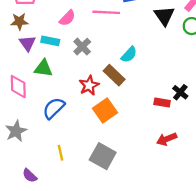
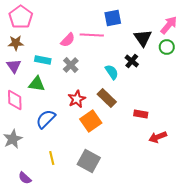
pink semicircle: (67, 18) -> (68, 40), moved
purple triangle: (27, 43) -> (14, 66), moved
cyan semicircle: (129, 55) -> (112, 72), turned -77
brown rectangle: (114, 75) -> (107, 98), moved
black cross: (180, 92) -> (132, 61), moved
red arrow: (167, 139) -> (158, 137), moved

